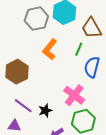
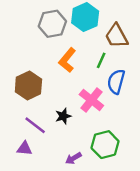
pink cross: (74, 95) -> (91, 100), moved
black star: (45, 110) -> (63, 116), moved

